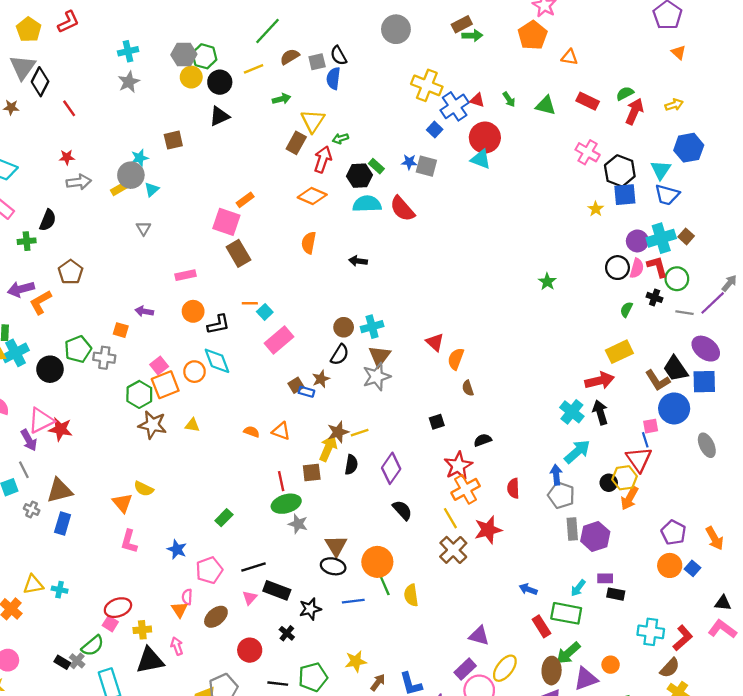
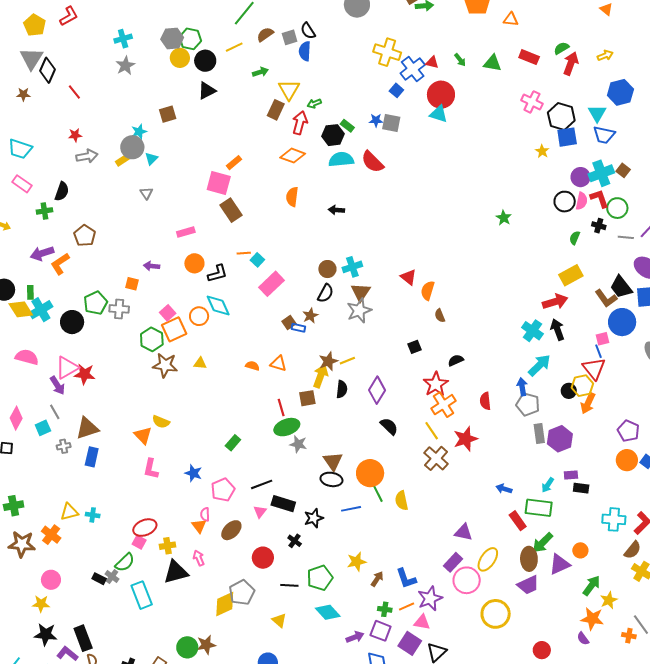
gray cross: (32, 509) -> (64, 446), turned -32

